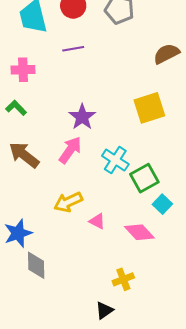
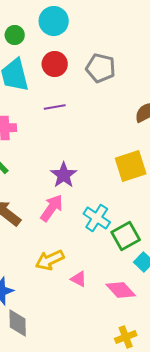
yellow cross: (123, 279) -> (126, 337), moved

